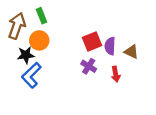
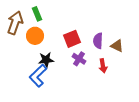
red square: (92, 42) -> (72, 39), moved
black star: (26, 55) -> (46, 60), moved
blue L-shape: (31, 75) -> (38, 76), moved

